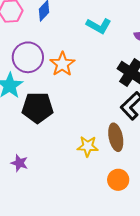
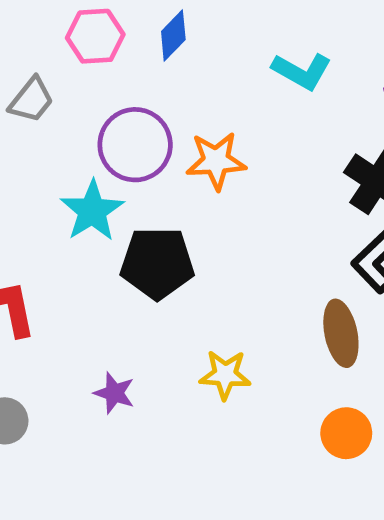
orange star: (62, 64) -> (216, 161), turned 30
yellow star: (88, 146) -> (225, 375), moved

